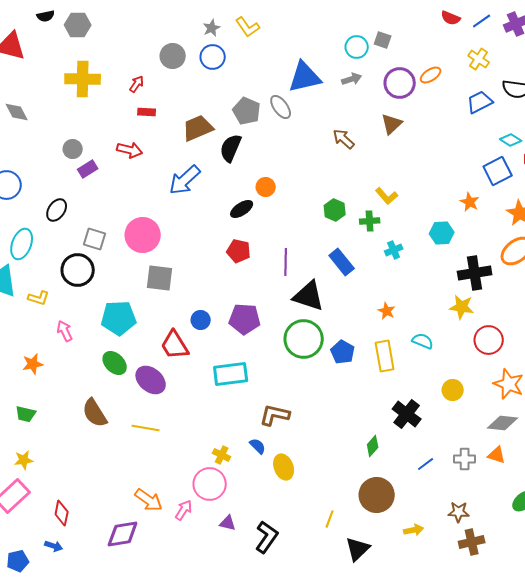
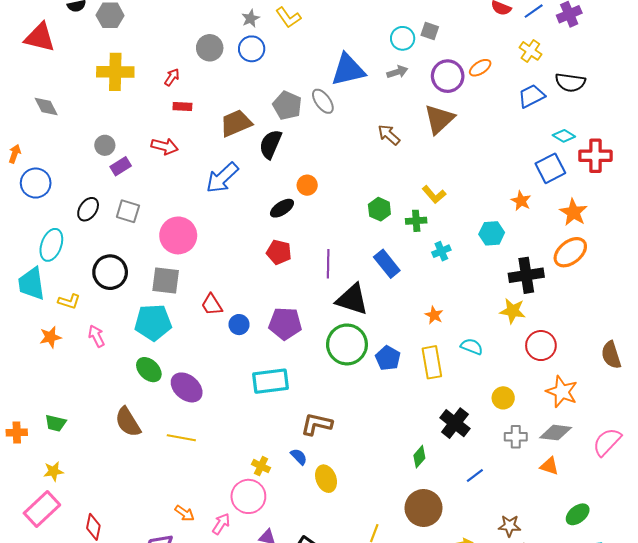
brown triangle: (392, 124) -> (439, 119), size x1.4
gray square: (95, 239) -> (128, 211), moved
gray square: (160, 278) -> (166, 281), moved
red trapezoid: (175, 345) -> (212, 305), moved, size x0.7
orange star: (33, 364) -> (50, 337), moved
gray cross: (465, 459) -> (516, 437), moved
orange arrow: (149, 500) -> (185, 513), size x0.7

